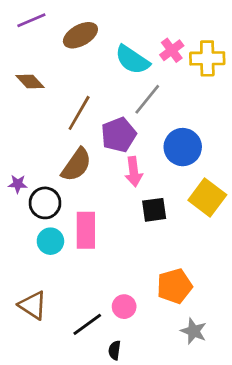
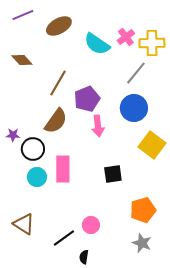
gray line: (147, 99) -> (136, 73), moved
black square: (154, 210) -> (113, 174), moved
orange pentagon: (175, 286) -> (143, 210), moved

